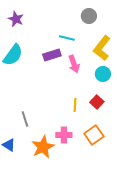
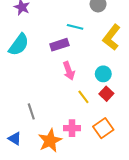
pink arrow: (74, 64) -> (69, 71), moved
cyan circle: (103, 74) -> (103, 74), moved
yellow line: (75, 105) -> (83, 97), turned -40

